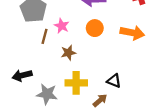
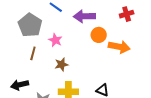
orange circle: (95, 28) -> (99, 35), moved
brown line: (45, 36) -> (33, 53), moved

